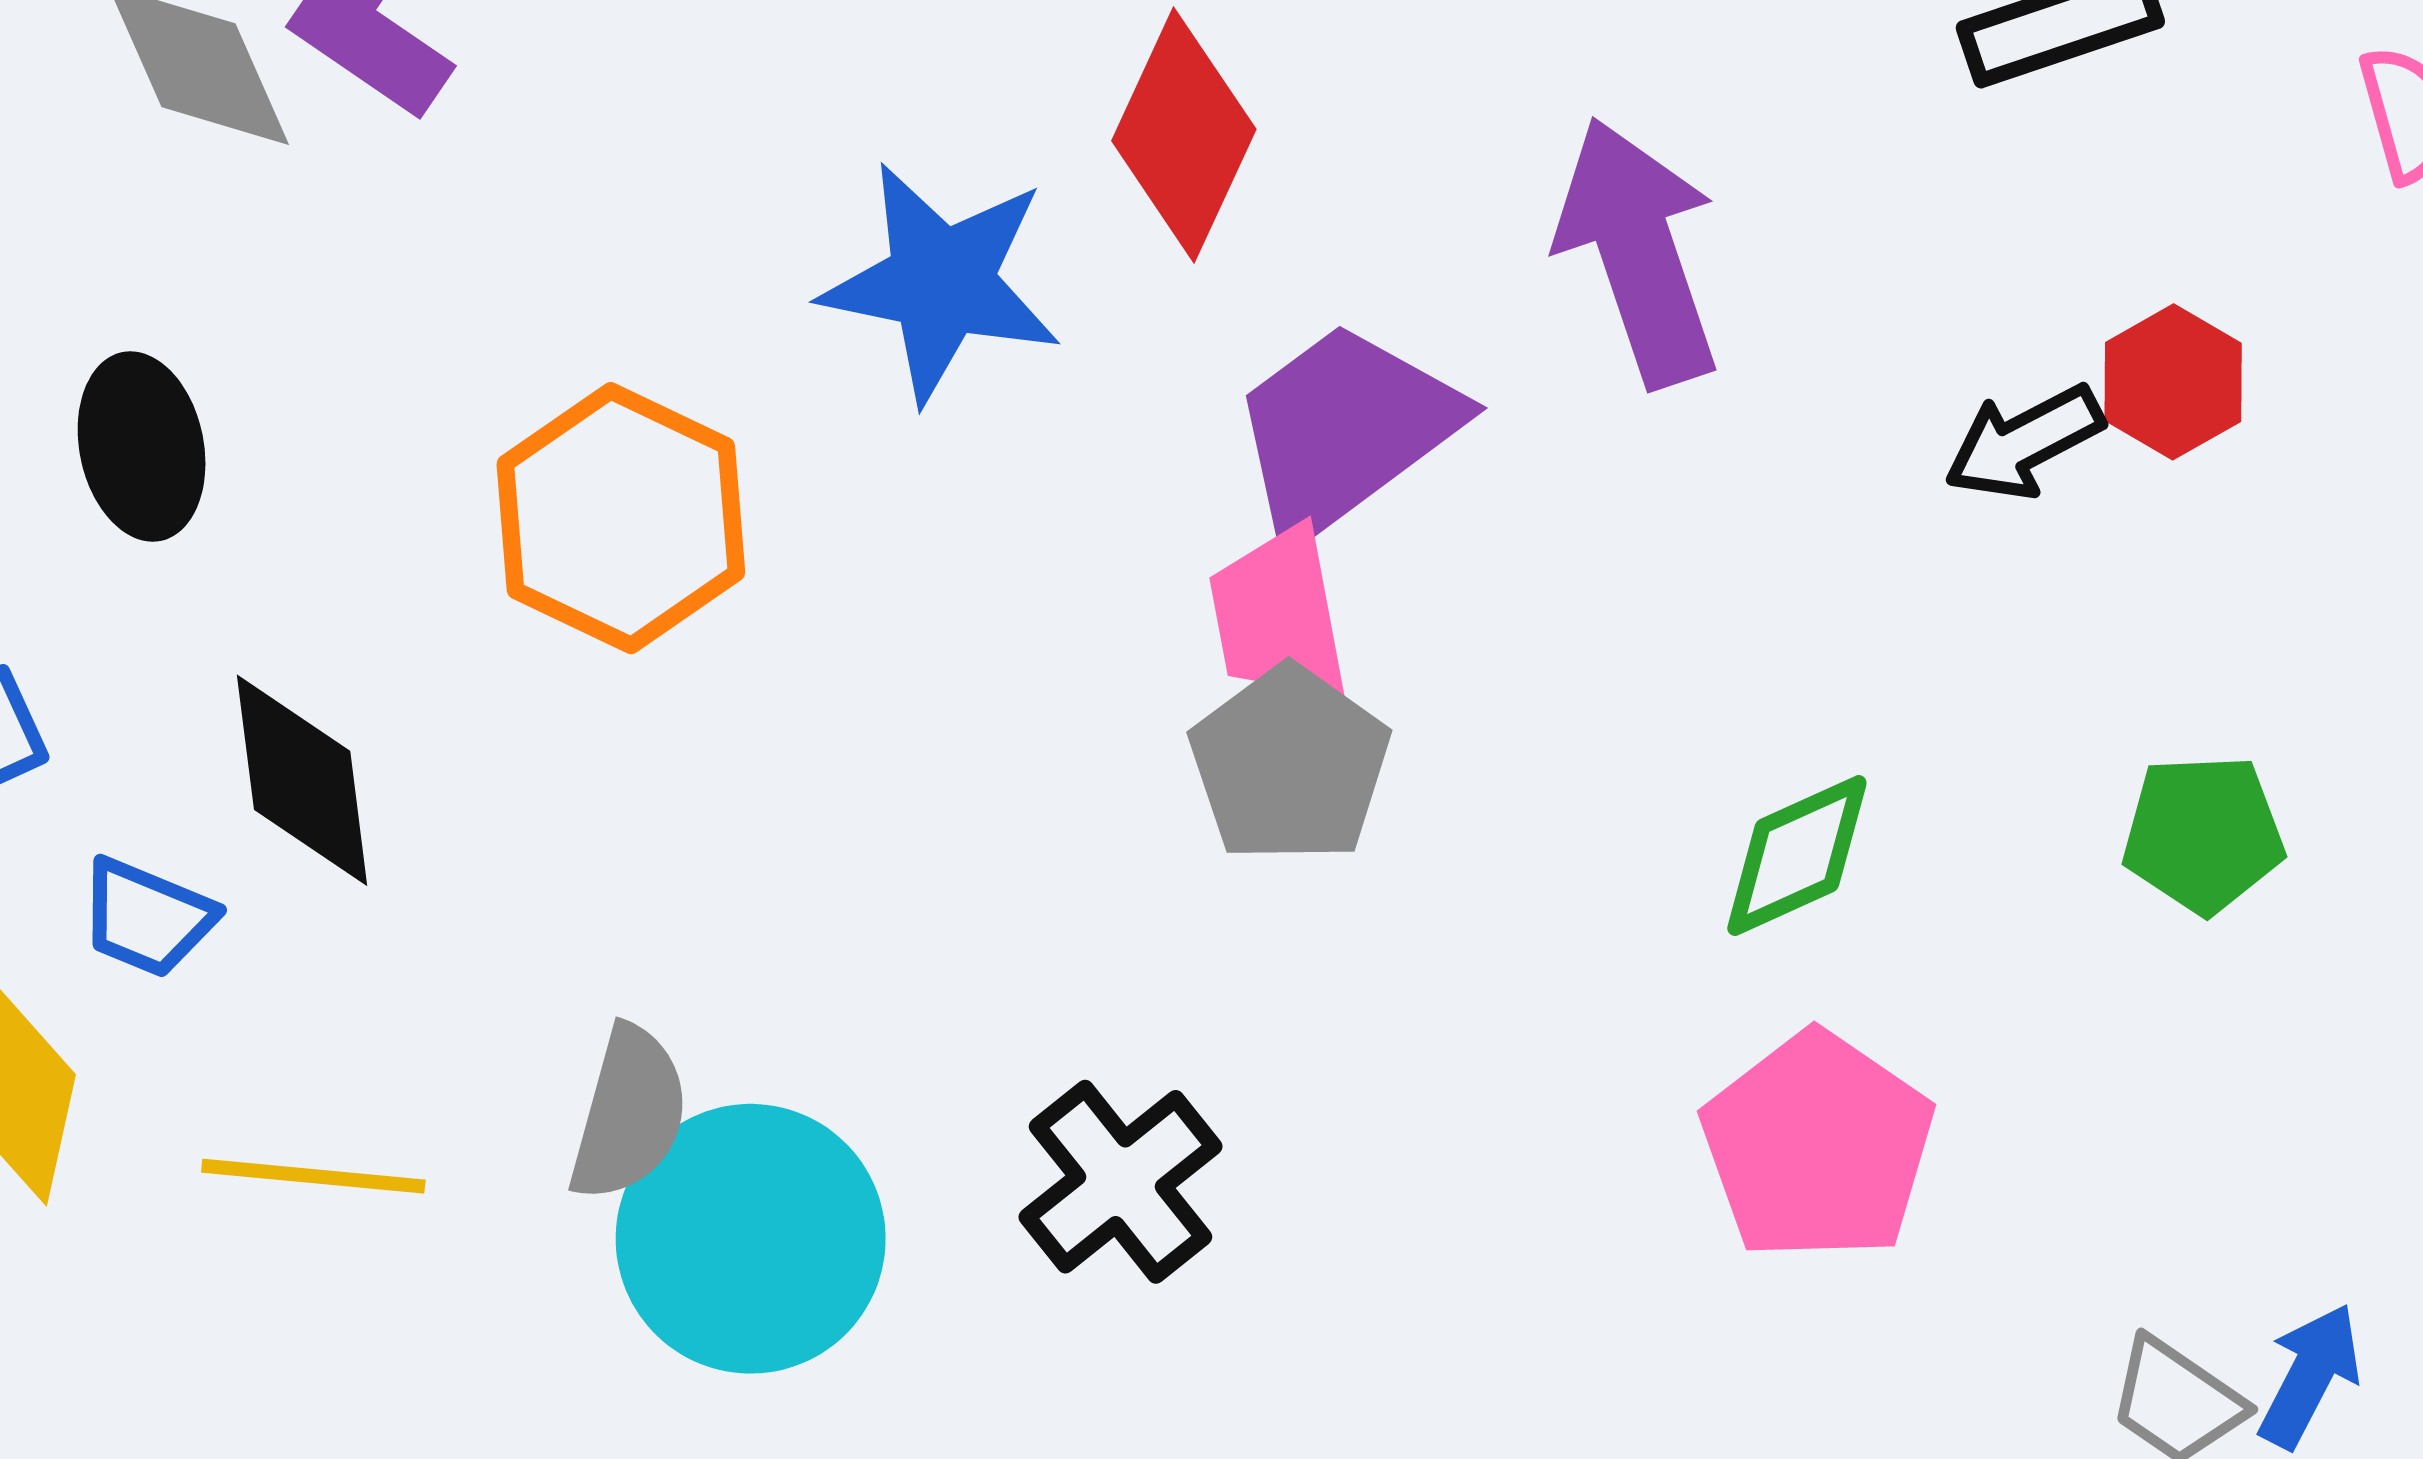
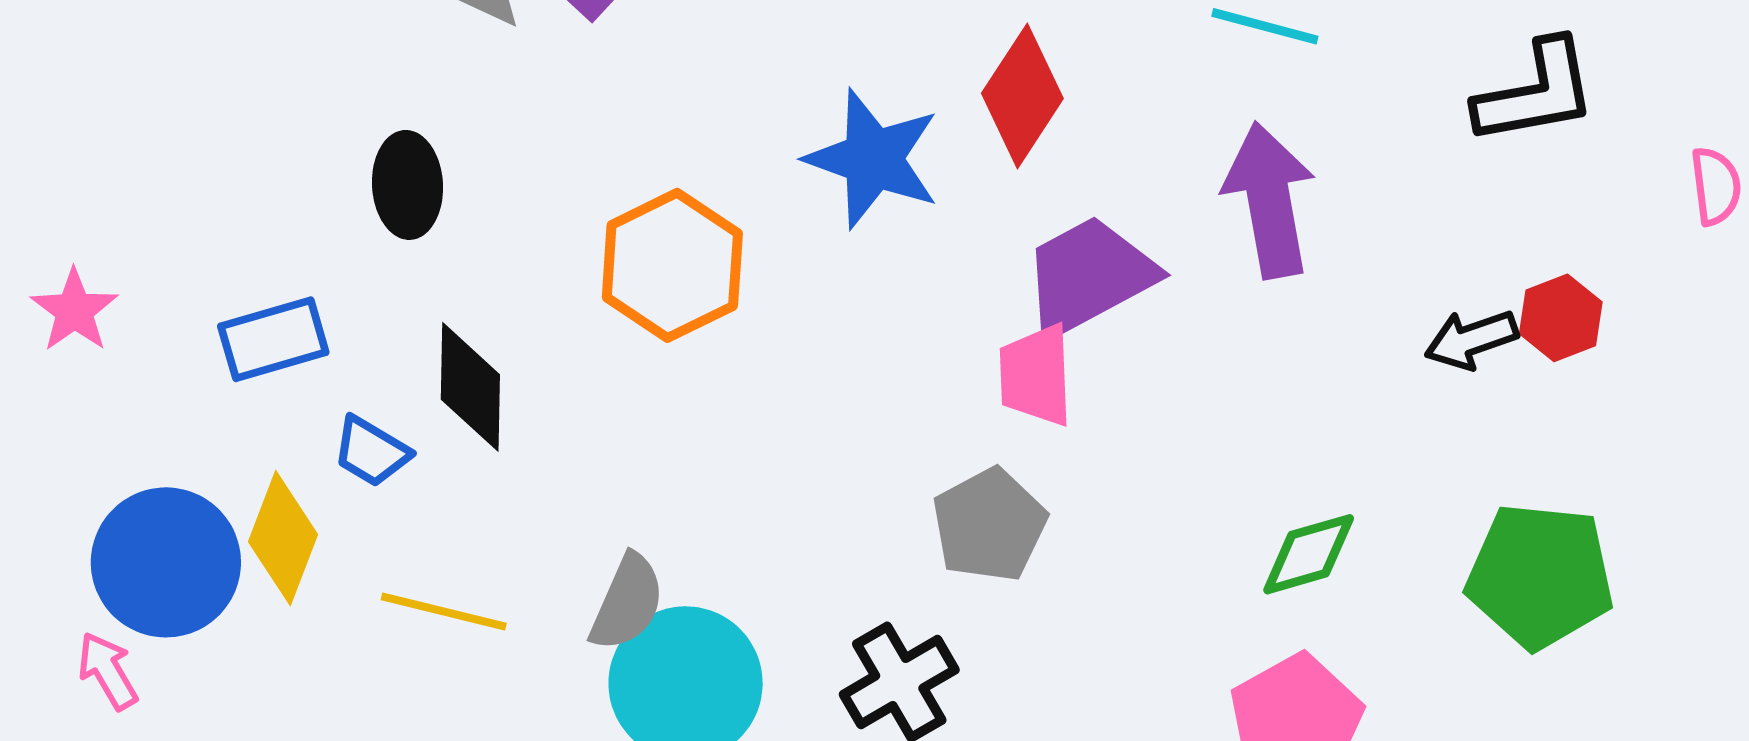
gray pentagon: (1290, 764) -> (989, 525), moved
green pentagon: (2203, 834) -> (1540, 576), size x1.6

